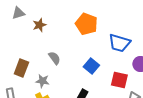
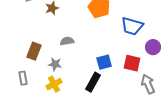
gray semicircle: (54, 58) -> (67, 41), turned -64
blue square: (91, 66) -> (104, 62), moved, turned 35

